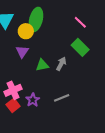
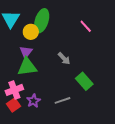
green rectangle: (80, 47) -> (84, 81), moved
gray arrow: (61, 64) -> (64, 58), moved, turned 104
green triangle: (42, 65) -> (27, 67), moved, size x1.5

